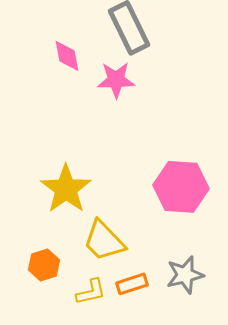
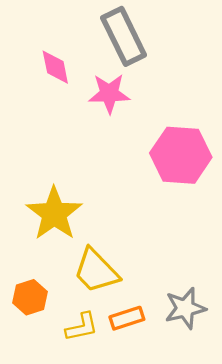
pink hexagon: (181, 187) -> (181, 155), moved

